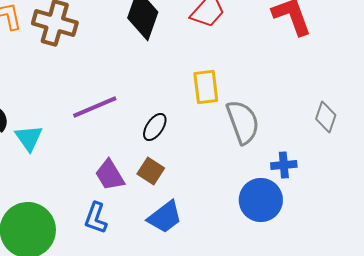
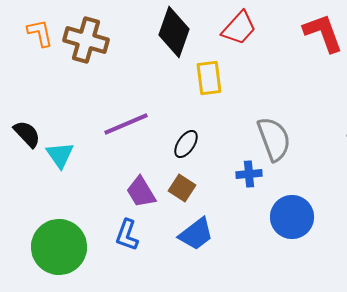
yellow rectangle: (206, 87) -> (209, 78), moved
blue cross: (284, 165) -> (249, 174), moved

